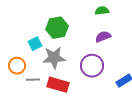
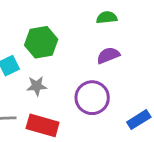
gray star: (54, 58) -> (37, 86), size x0.6

